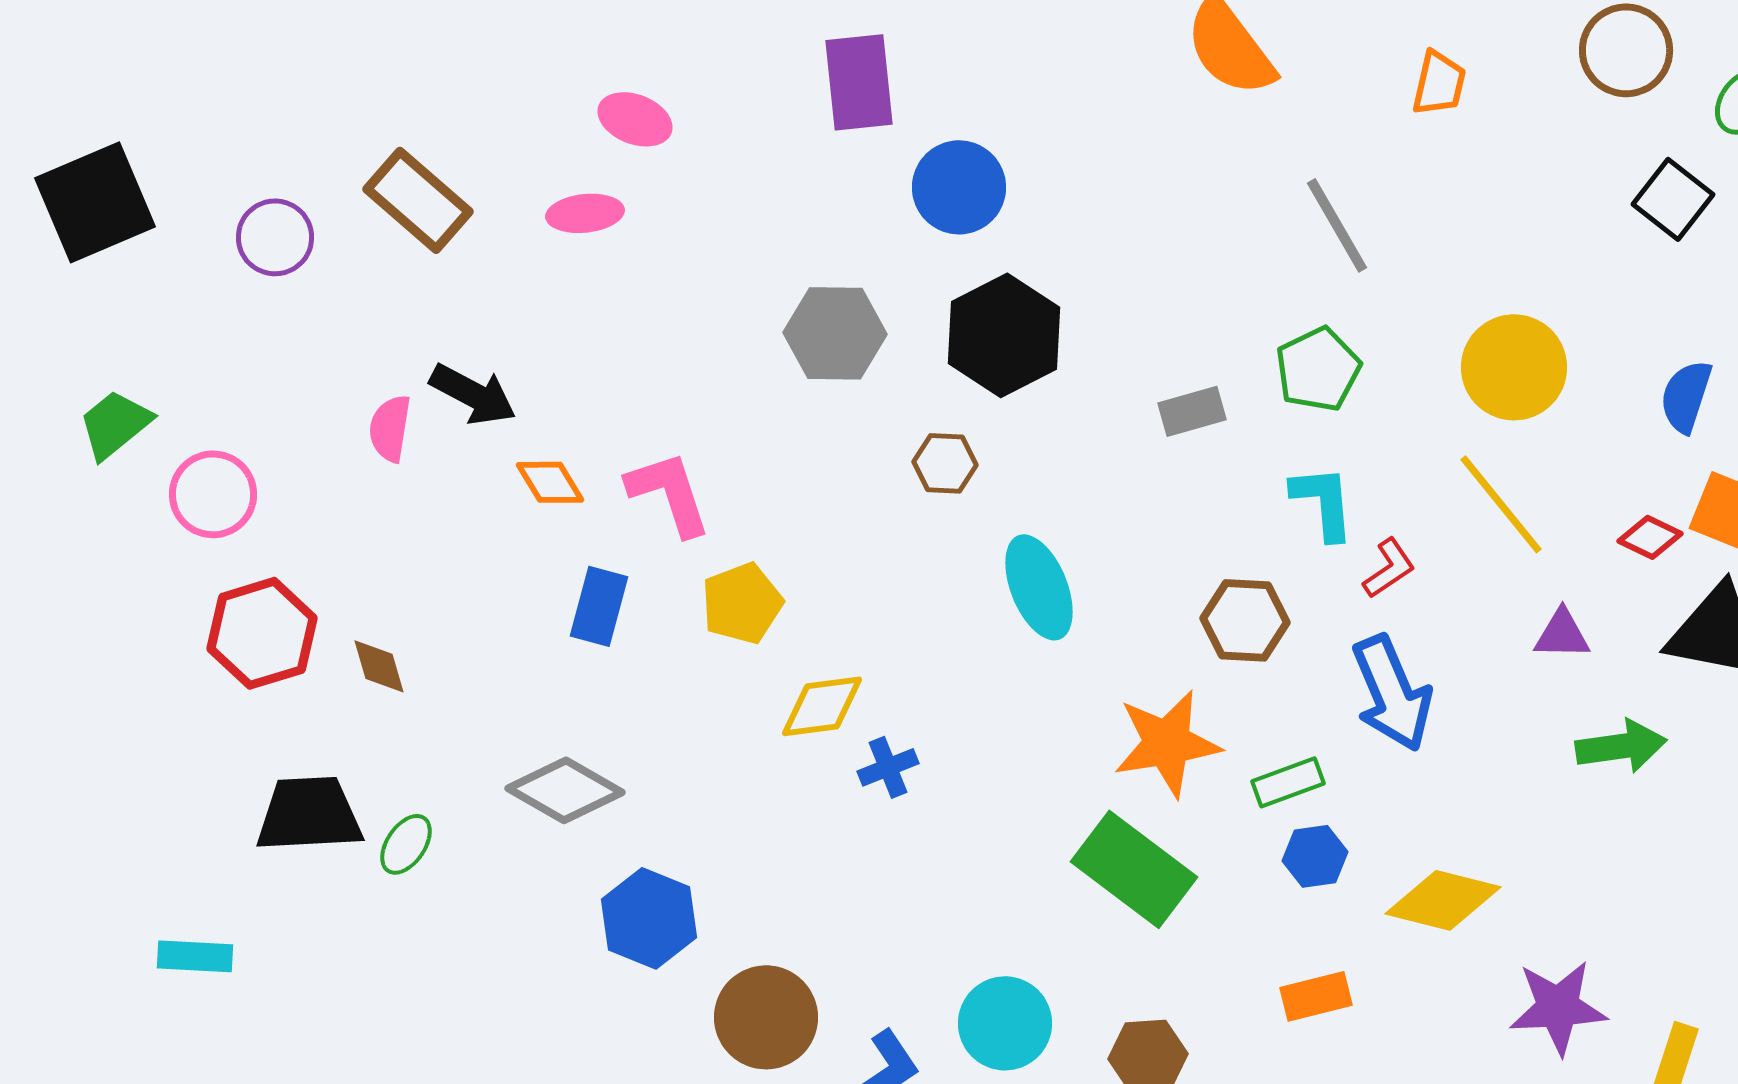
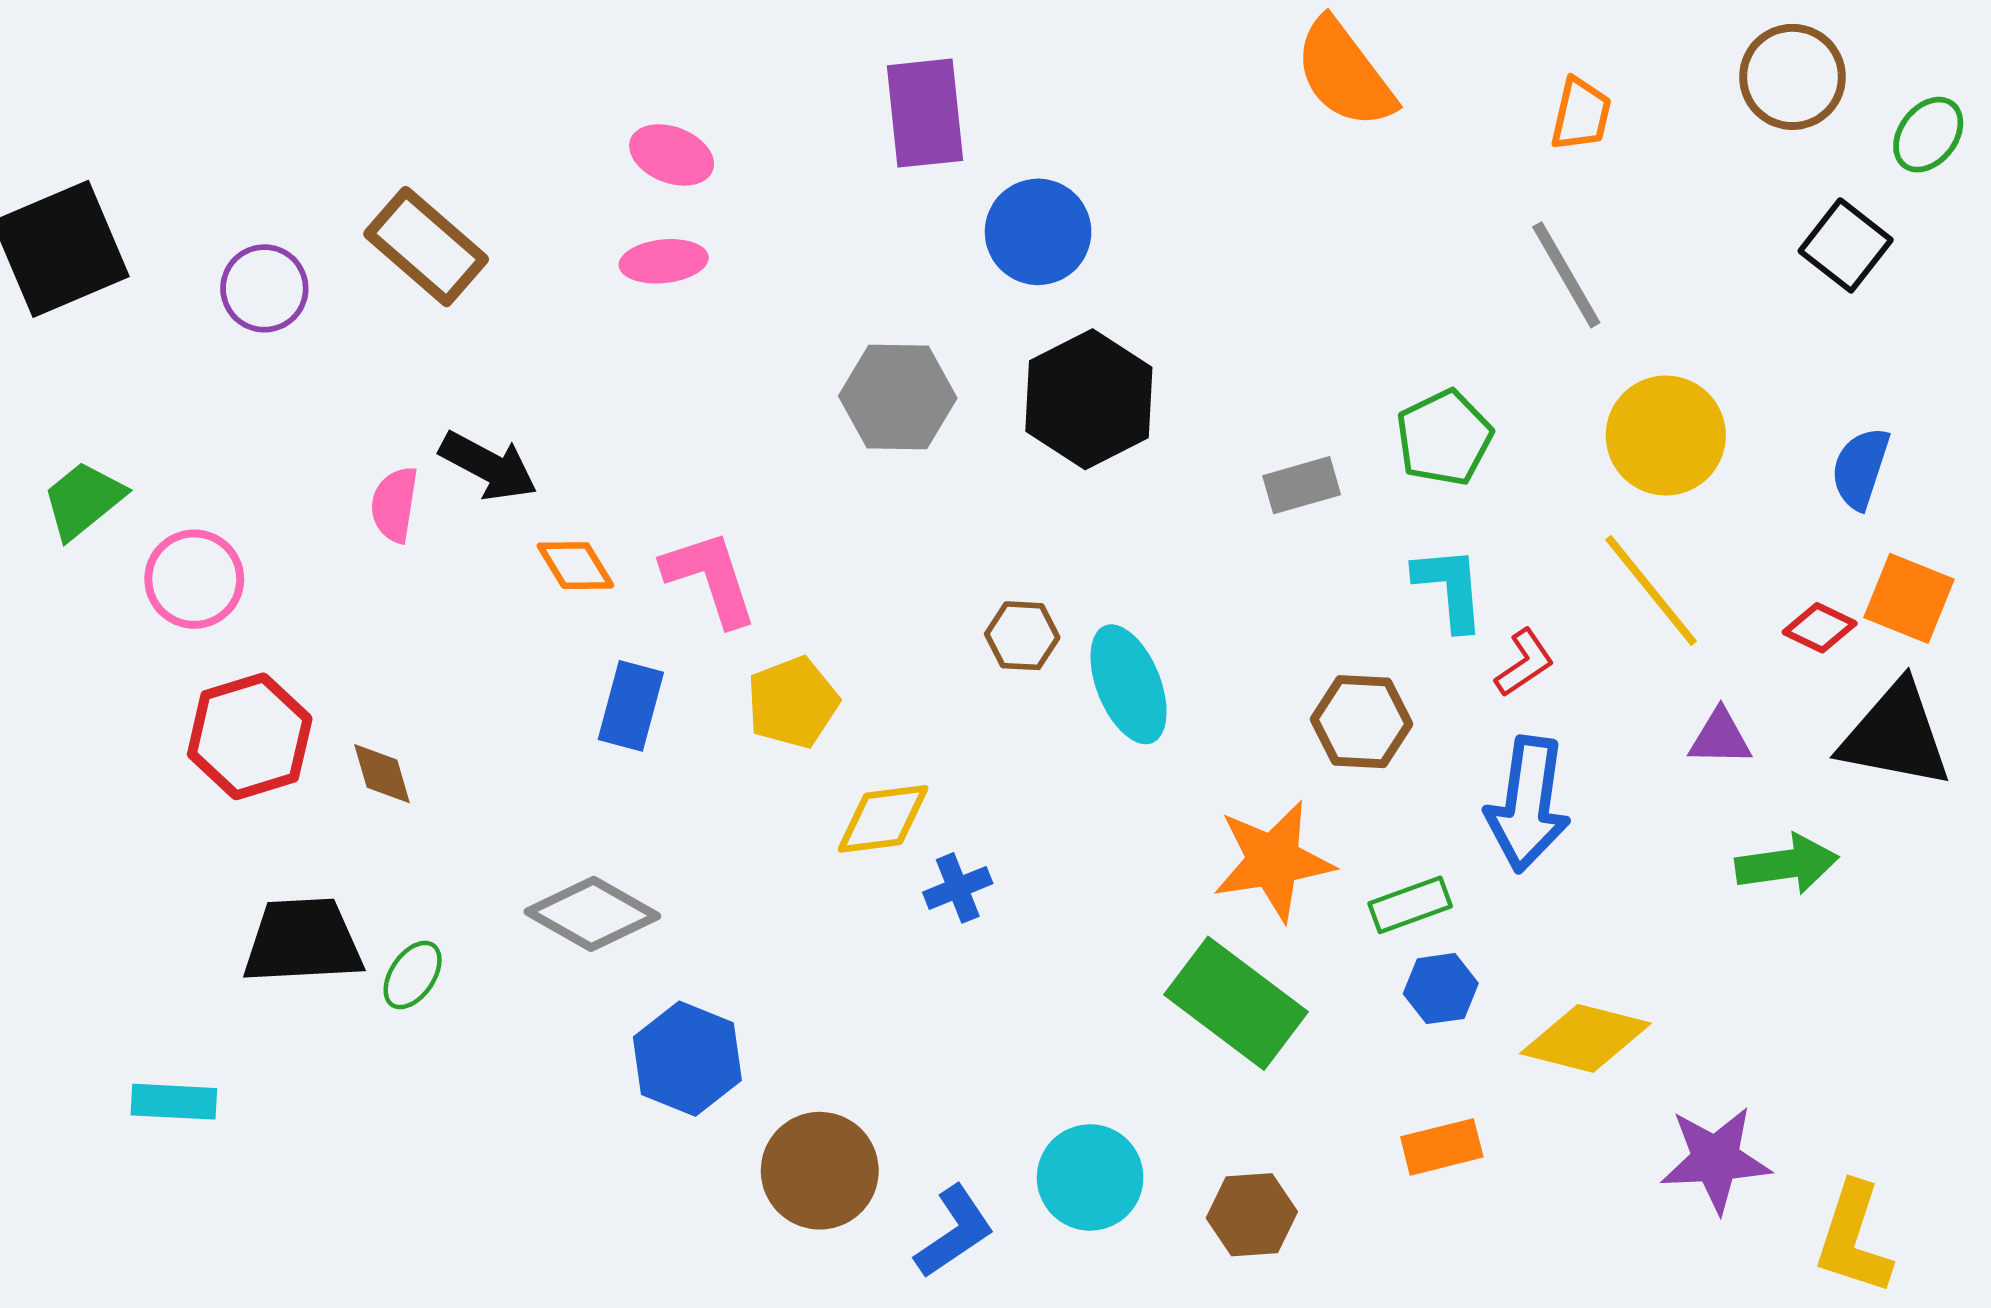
pink ellipse: (585, 213) -> (664, 261), moved
gray line: (1337, 225) -> (1566, 275), moved
brown hexagon: (945, 463) -> (1022, 636), moved
blue arrow: (1392, 693) -> (1528, 804), turned 31

